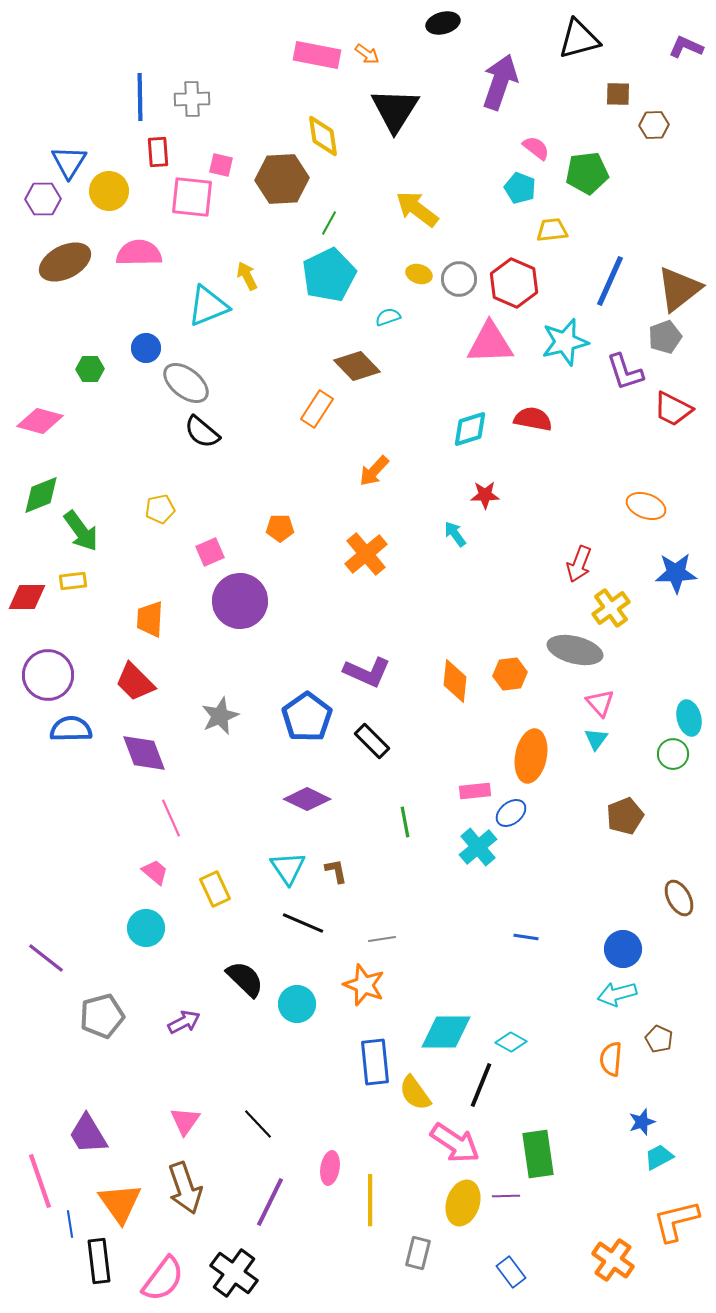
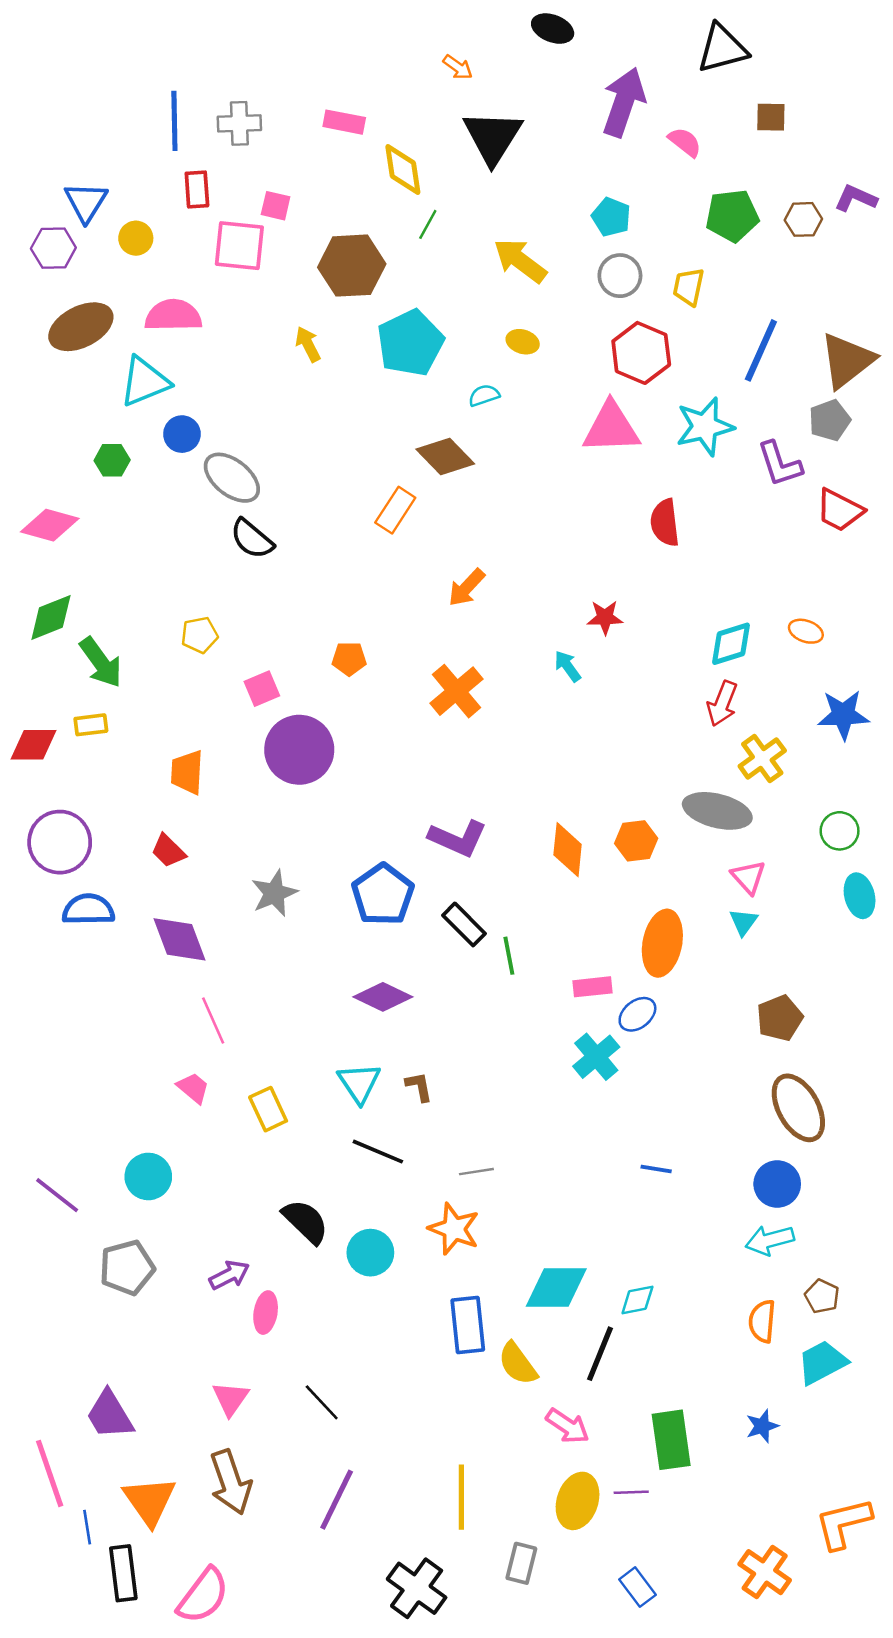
black ellipse: (443, 23) -> (553, 29), turned 36
purple L-shape: (686, 47) -> (856, 198), moved
pink rectangle: (317, 55) -> (344, 122), moved, size x0.7
brown hexagon: (654, 125) -> (803, 219), moved
pink semicircle: (536, 148) -> (685, 142), moved
brown hexagon: (282, 179) -> (352, 266), moved
cyan pentagon: (520, 188) -> (611, 217), moved
yellow circle: (109, 191) -> (136, 238), size x0.7
green line: (329, 223) -> (428, 224), moved
yellow trapezoid: (552, 230) -> (689, 287), turned -72
gray circle: (459, 279) -> (620, 276), moved
cyan triangle: (208, 306) -> (145, 382), moved
red semicircle: (533, 419) -> (665, 523), turned -108
cyan diamond: (470, 429) -> (731, 644), moved
orange ellipse: (646, 506) -> (806, 631), size x0.7
red trapezoid: (135, 682) -> (168, 851), size x0.7
green circle: (673, 754) -> (840, 831), moved
green line: (405, 822) -> (509, 956), moved
brown ellipse: (679, 898) -> (798, 1108), moved, size x1.5
cyan circle: (146, 928) -> (148, 1176), moved
cyan diamond: (511, 1042) -> (637, 1300), turned -40
blue star: (642, 1122) -> (762, 1426), moved
pink arrow: (455, 1143) -> (568, 1426), size x0.7
cyan trapezoid: (659, 1157) -> (822, 1362), moved, size x1.4
pink ellipse: (330, 1168) -> (266, 1313), moved
black cross: (234, 1273) -> (417, 1588), moved

